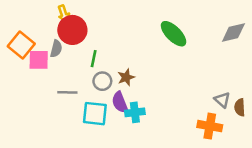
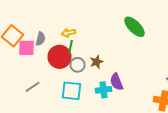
yellow arrow: (64, 14) -> (68, 33), moved, turned 96
red circle: (72, 30) -> (60, 57), moved
gray line: (67, 92) -> (32, 87), moved, turned -35
purple semicircle: (120, 102) -> (116, 82), moved

